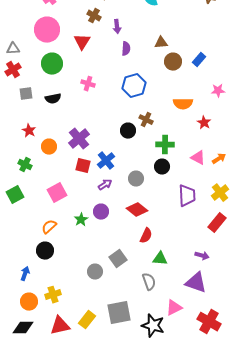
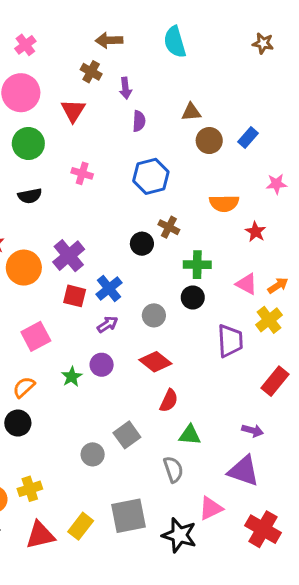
orange circle: (49, 147) -> (24, 268), size x1.5
yellow cross: (220, 193) -> (269, 320), moved

